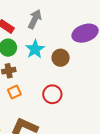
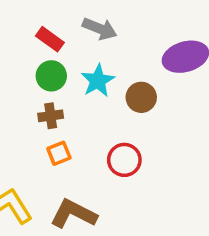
gray arrow: (35, 19) -> (100, 29), turned 84

